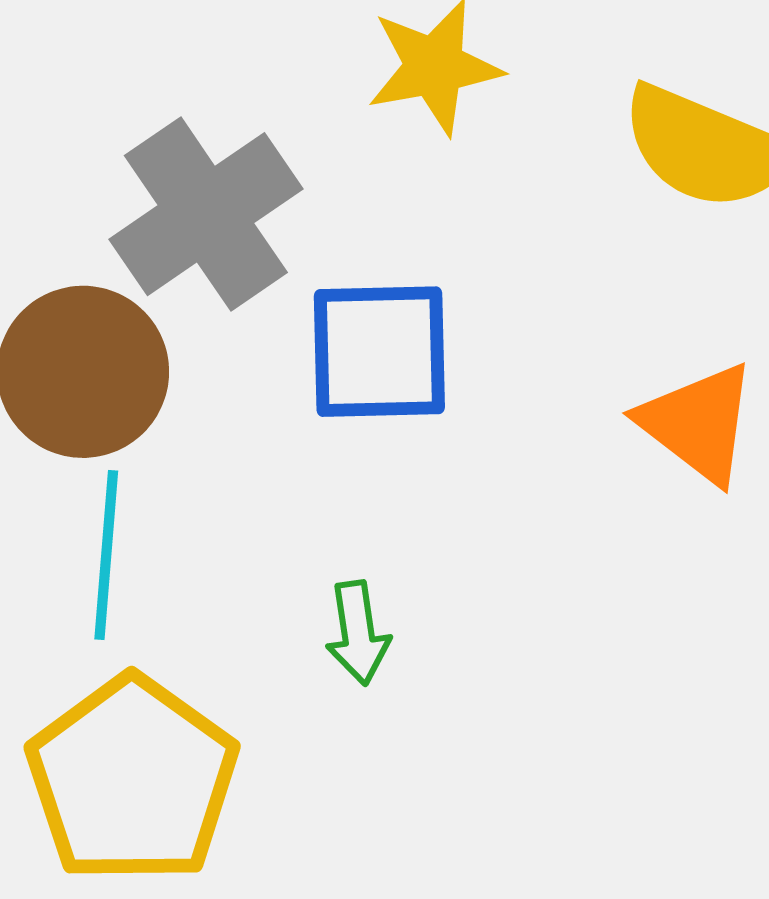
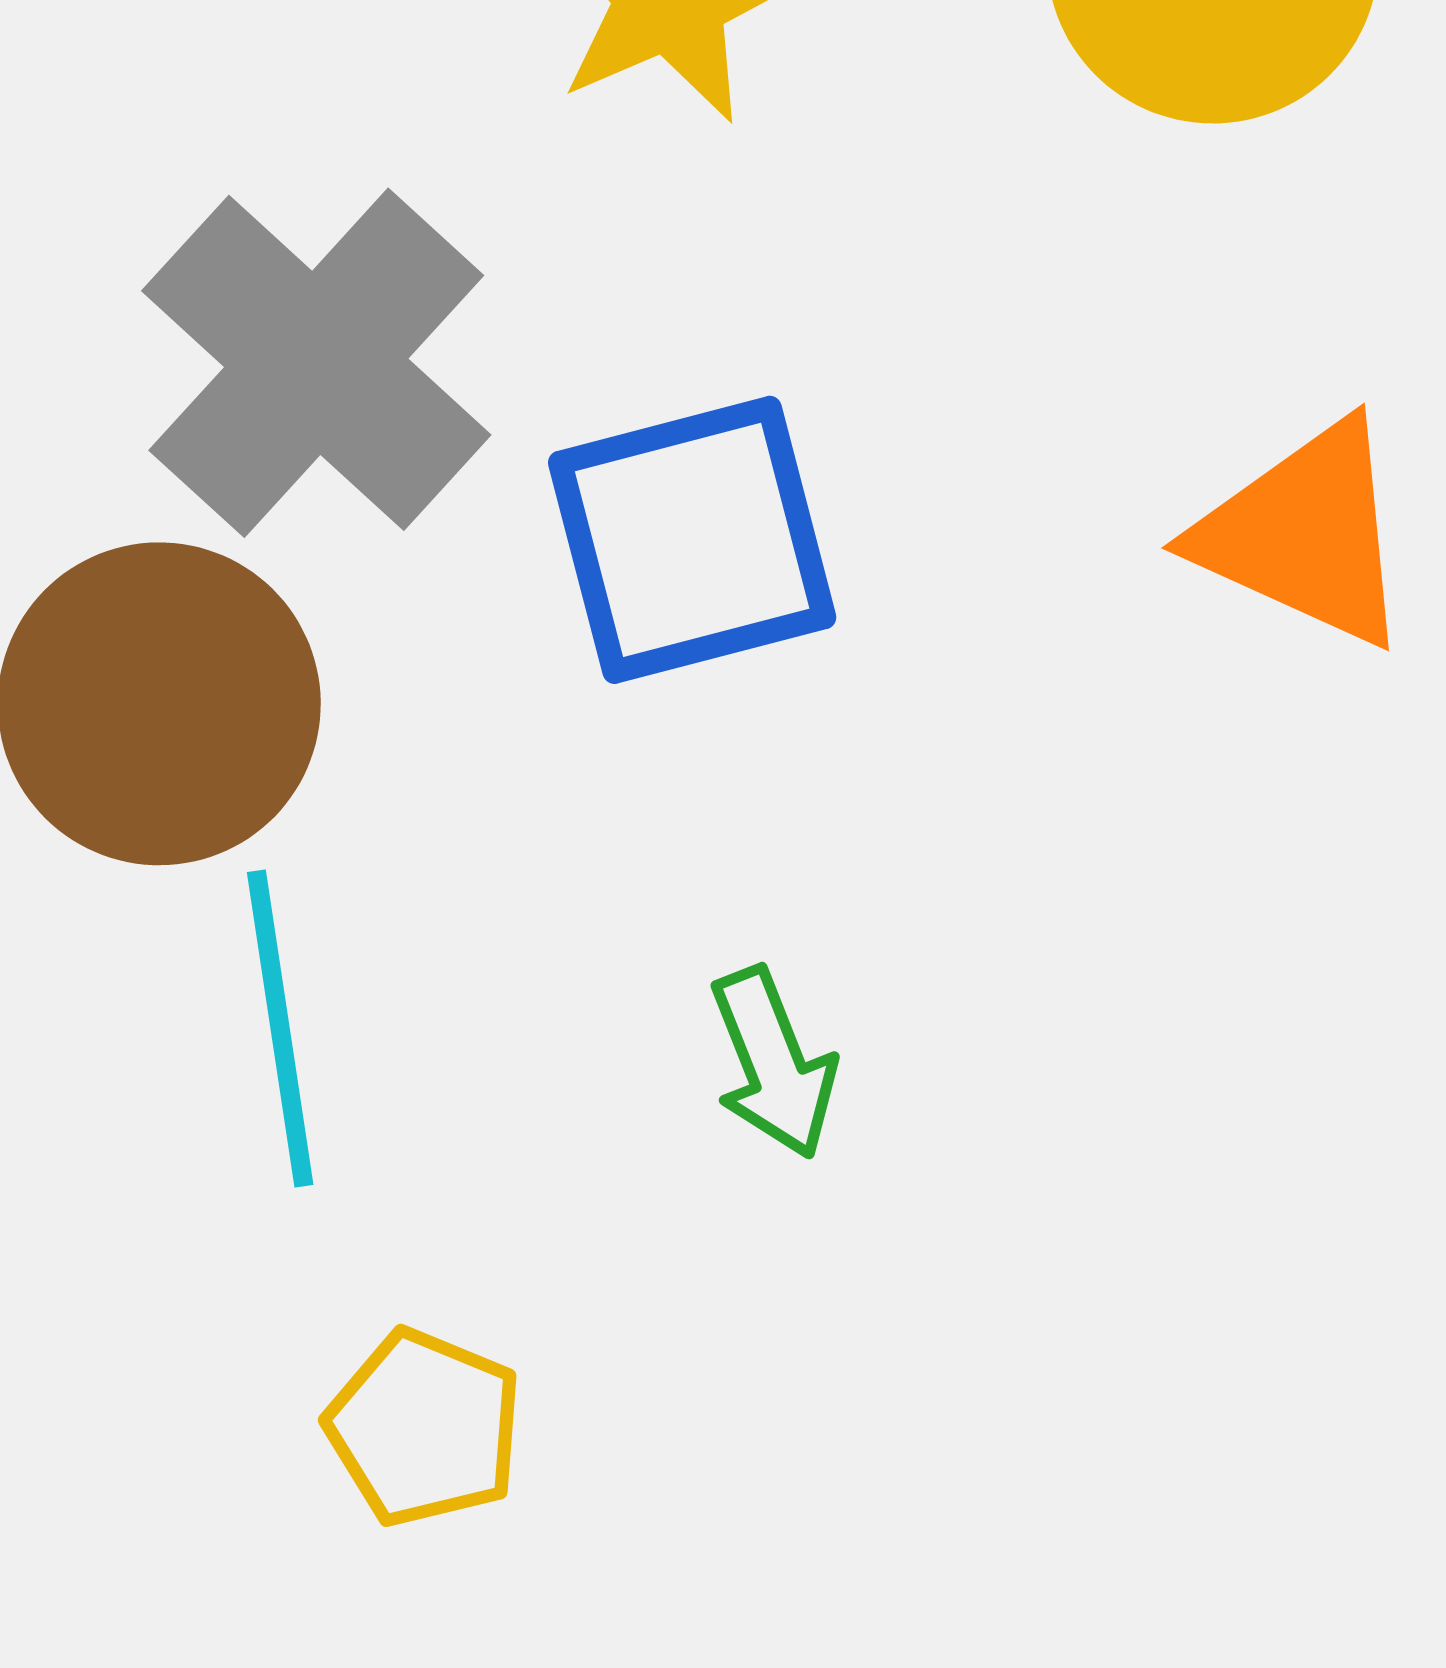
yellow pentagon: (132, 780) -> (424, 1428), size x0.5

